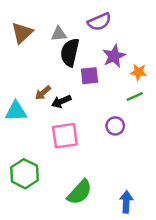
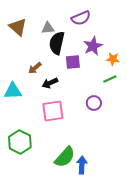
brown triangle: (22, 33) -> (18, 27), turned -36
brown arrow: (43, 93) -> (35, 68), moved
blue arrow: (126, 202) -> (82, 165), moved

